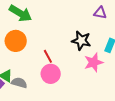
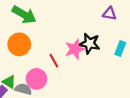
pink star: (94, 62) -> (75, 49), moved
pink circle: (51, 74) -> (36, 79), moved

